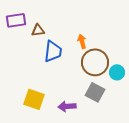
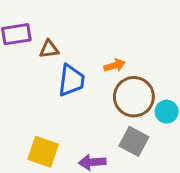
orange arrow: (82, 41) -> (115, 65), turned 88

